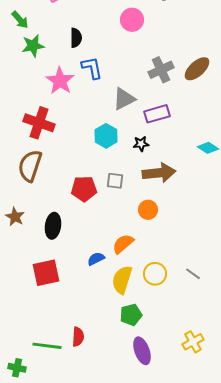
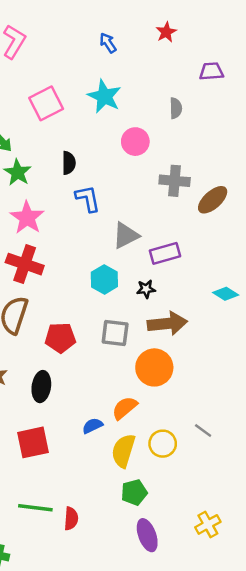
green star: (33, 46) -> (18, 172), turned -30
gray cross: (161, 70) -> (175, 181), moved, turned 30
pink star: (60, 81) -> (27, 218), moved
gray square: (115, 181) -> (115, 333), size x1.4
red pentagon: (84, 189) -> (60, 338), moved
orange circle: (148, 210) -> (154, 367), size x1.6
gray line: (193, 274) -> (203, 431), moved
green line: (47, 346) -> (35, 508), moved

